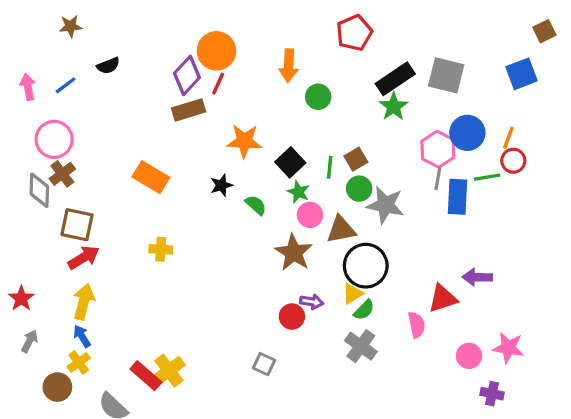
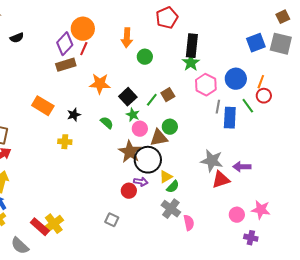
blue square: (522, 74) -> (256, 43), moved
gray square: (446, 75) -> (281, 44), moved
black rectangle: (395, 79) -> (192, 46), turned -50
pink hexagon: (438, 149) -> (206, 85), moved
green line: (330, 167) -> (152, 100), turned 32
green line: (487, 177) -> (248, 106), turned 63
black star: (221, 185) -> (74, 115), moved
green circle: (359, 189) -> (170, 127), moved
gray star: (385, 205) -> (212, 161), moved
yellow cross: (161, 249) -> (65, 142), moved
black circle: (366, 266) -> (148, 160), moved
pink semicircle: (417, 325) -> (189, 223), moved

